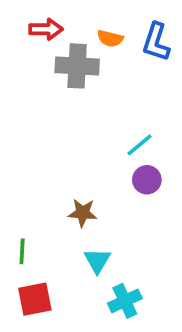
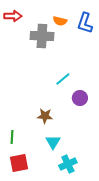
red arrow: (46, 29) -> (13, 16), moved
cyan line: (140, 145) -> (63, 79), moved

